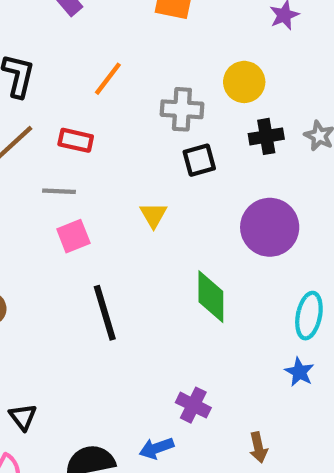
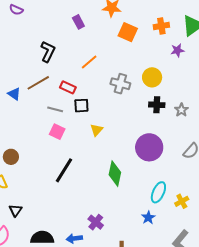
black square: (199, 160) -> (81, 106), moved
pink square: (73, 236) -> (57, 132), turned 35
black line: (105, 313) -> (64, 170), turned 36

